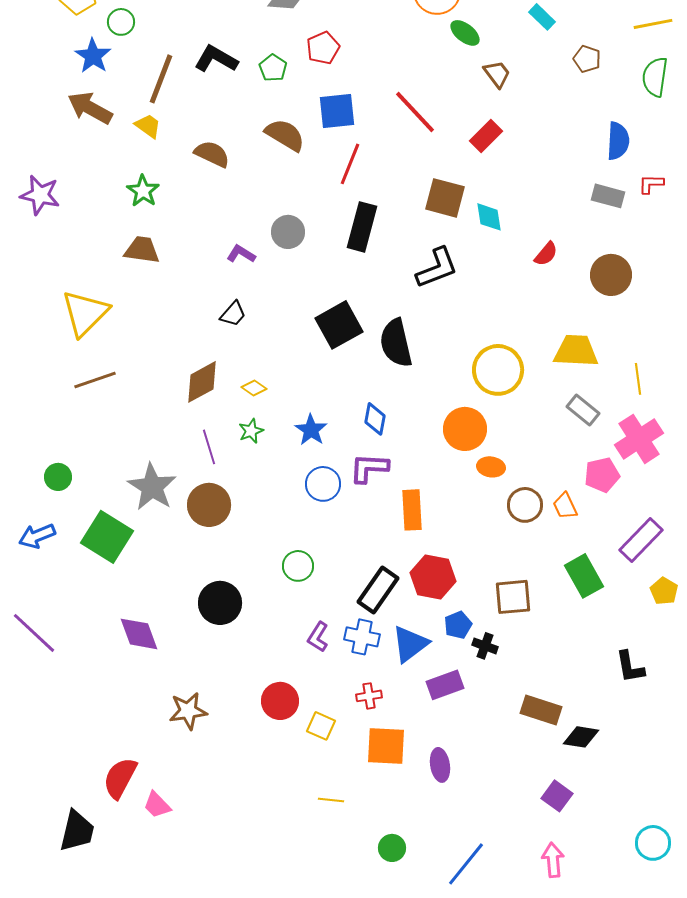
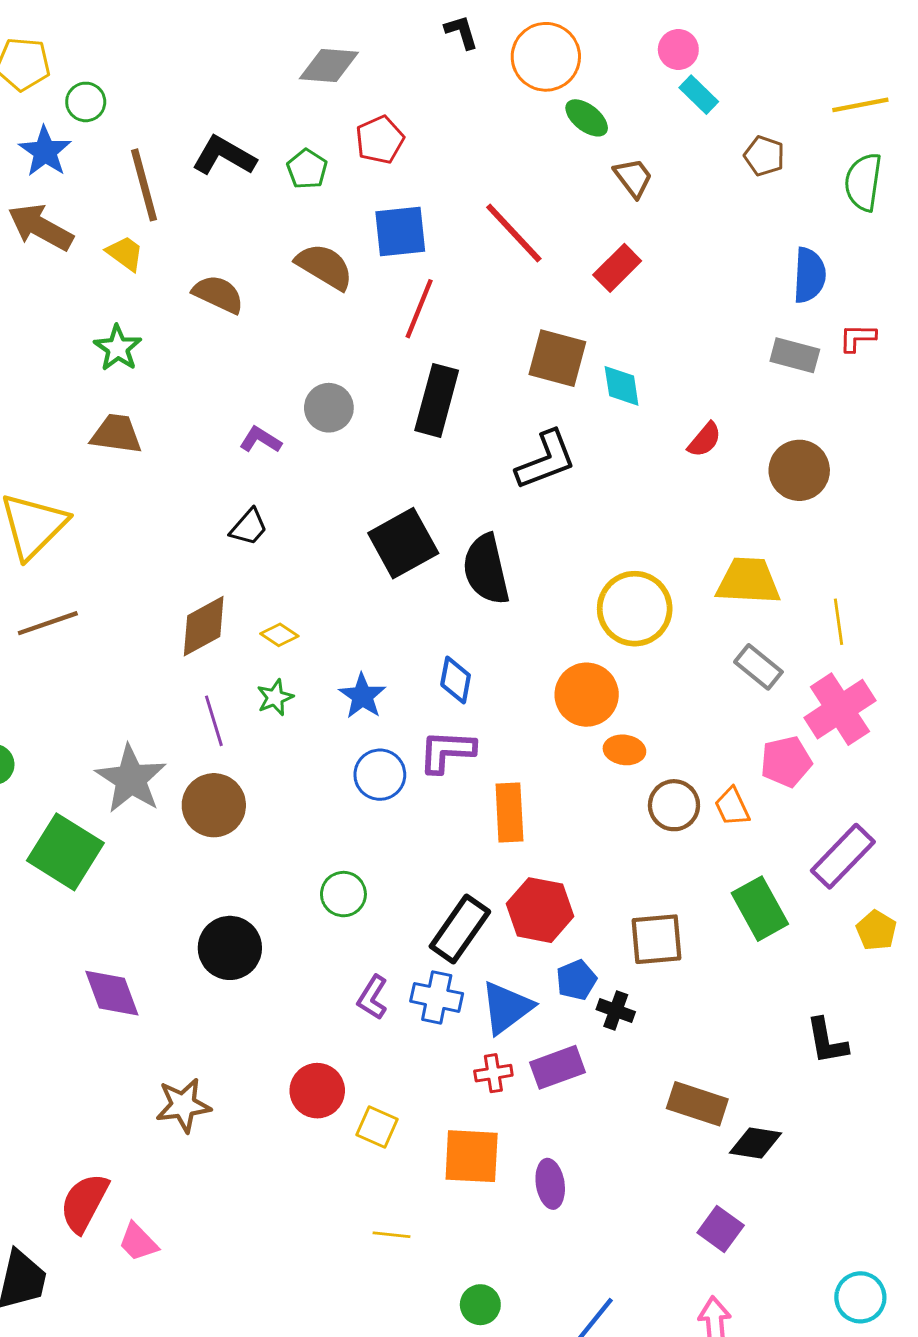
brown line: (161, 79) -> (144, 185), turned -36
red cross: (369, 696) -> (493, 1073), moved

